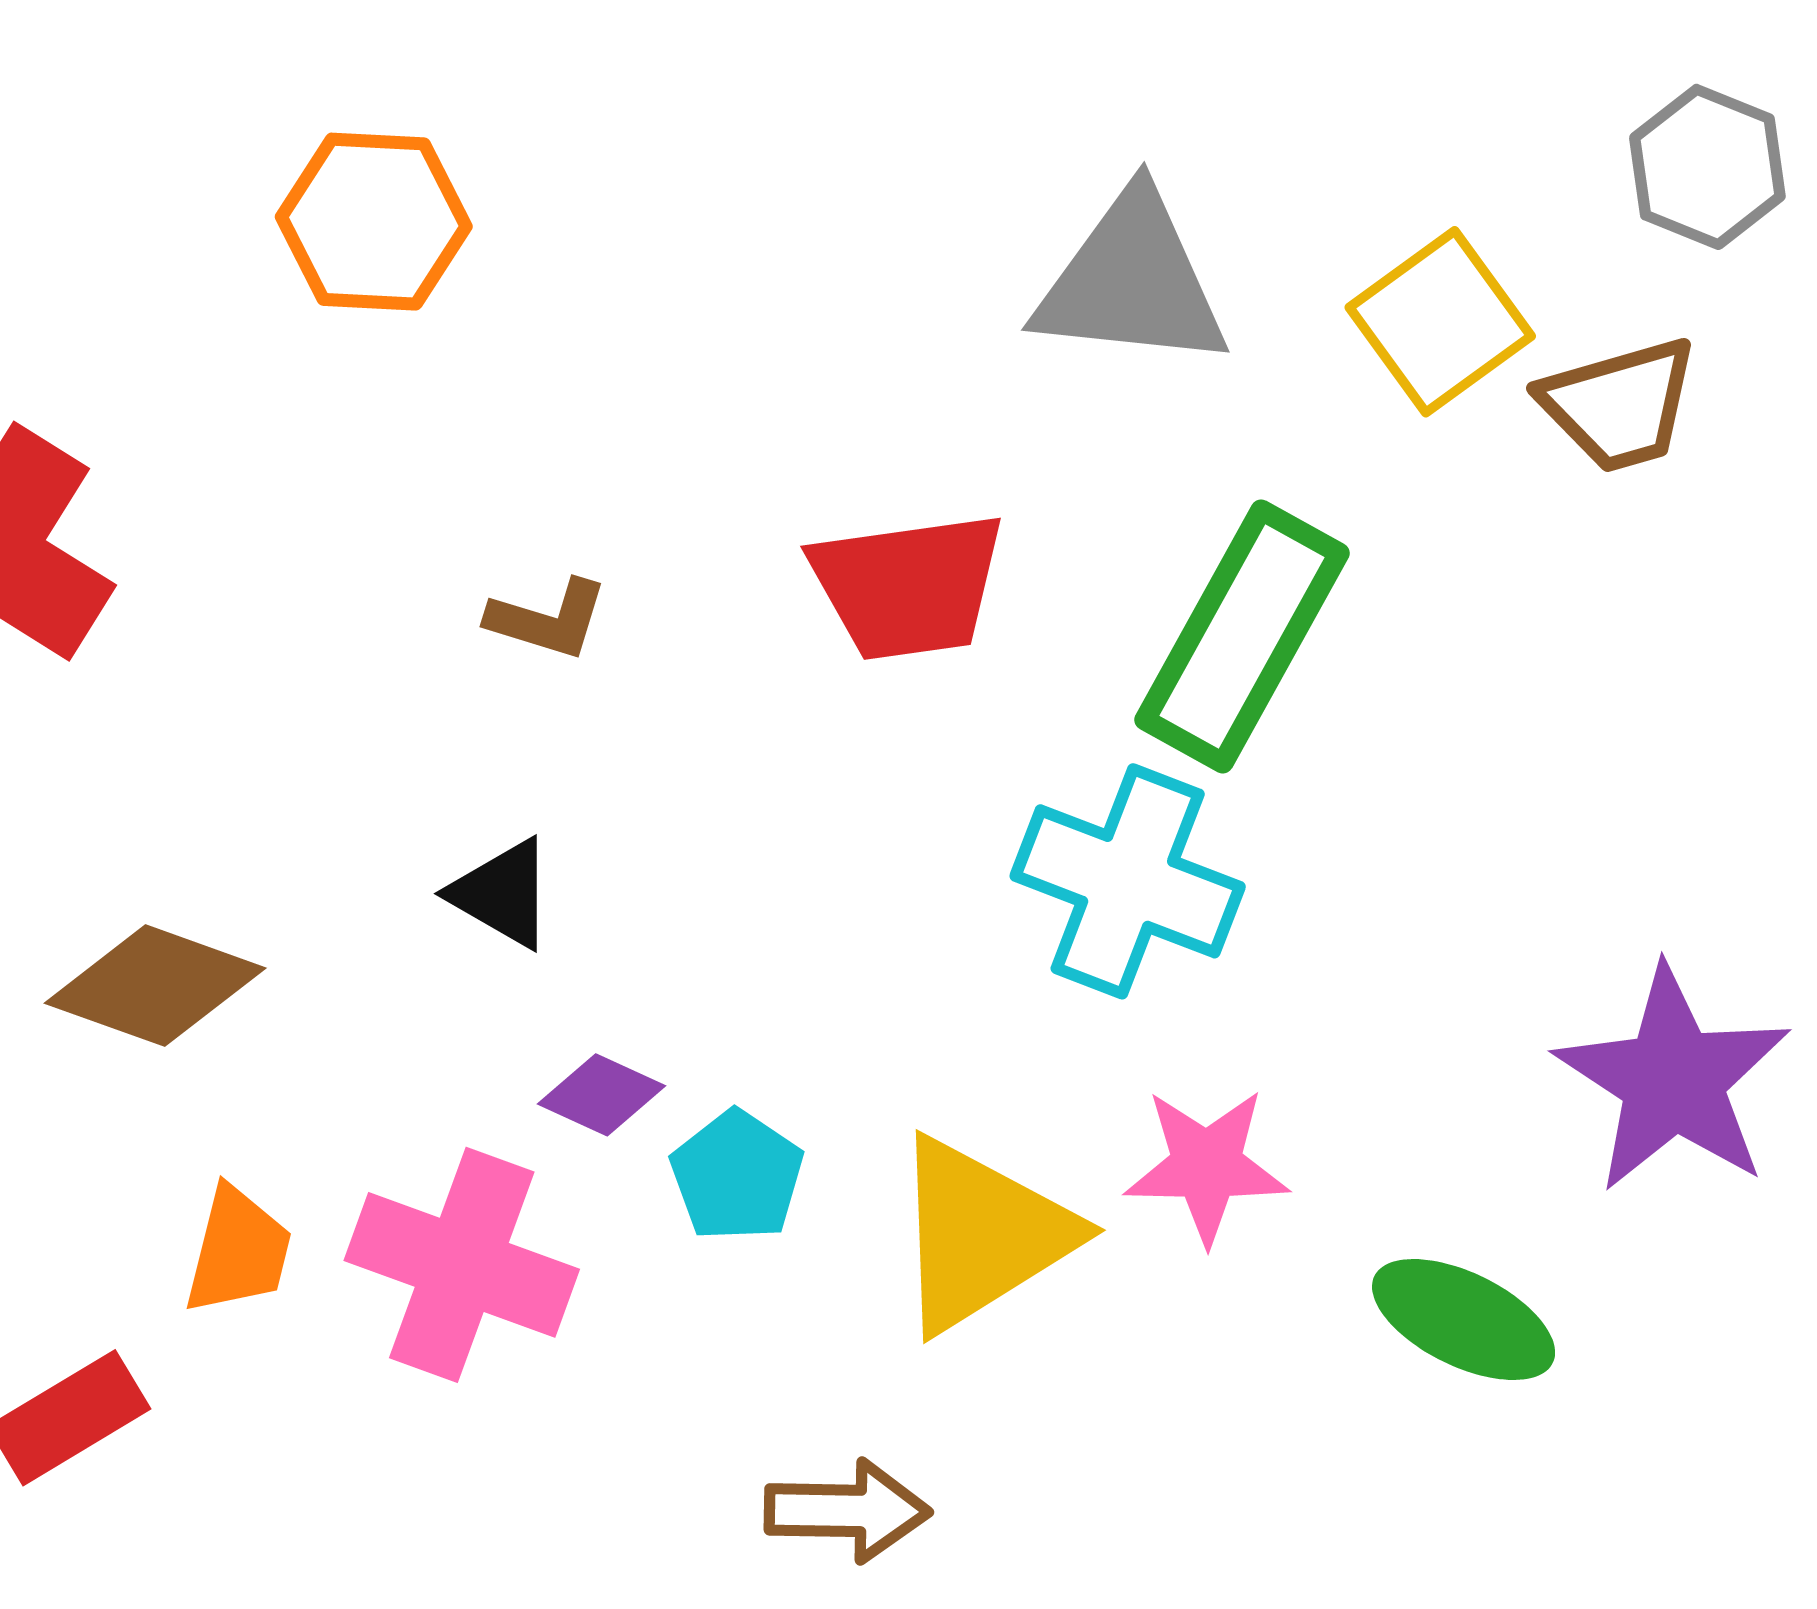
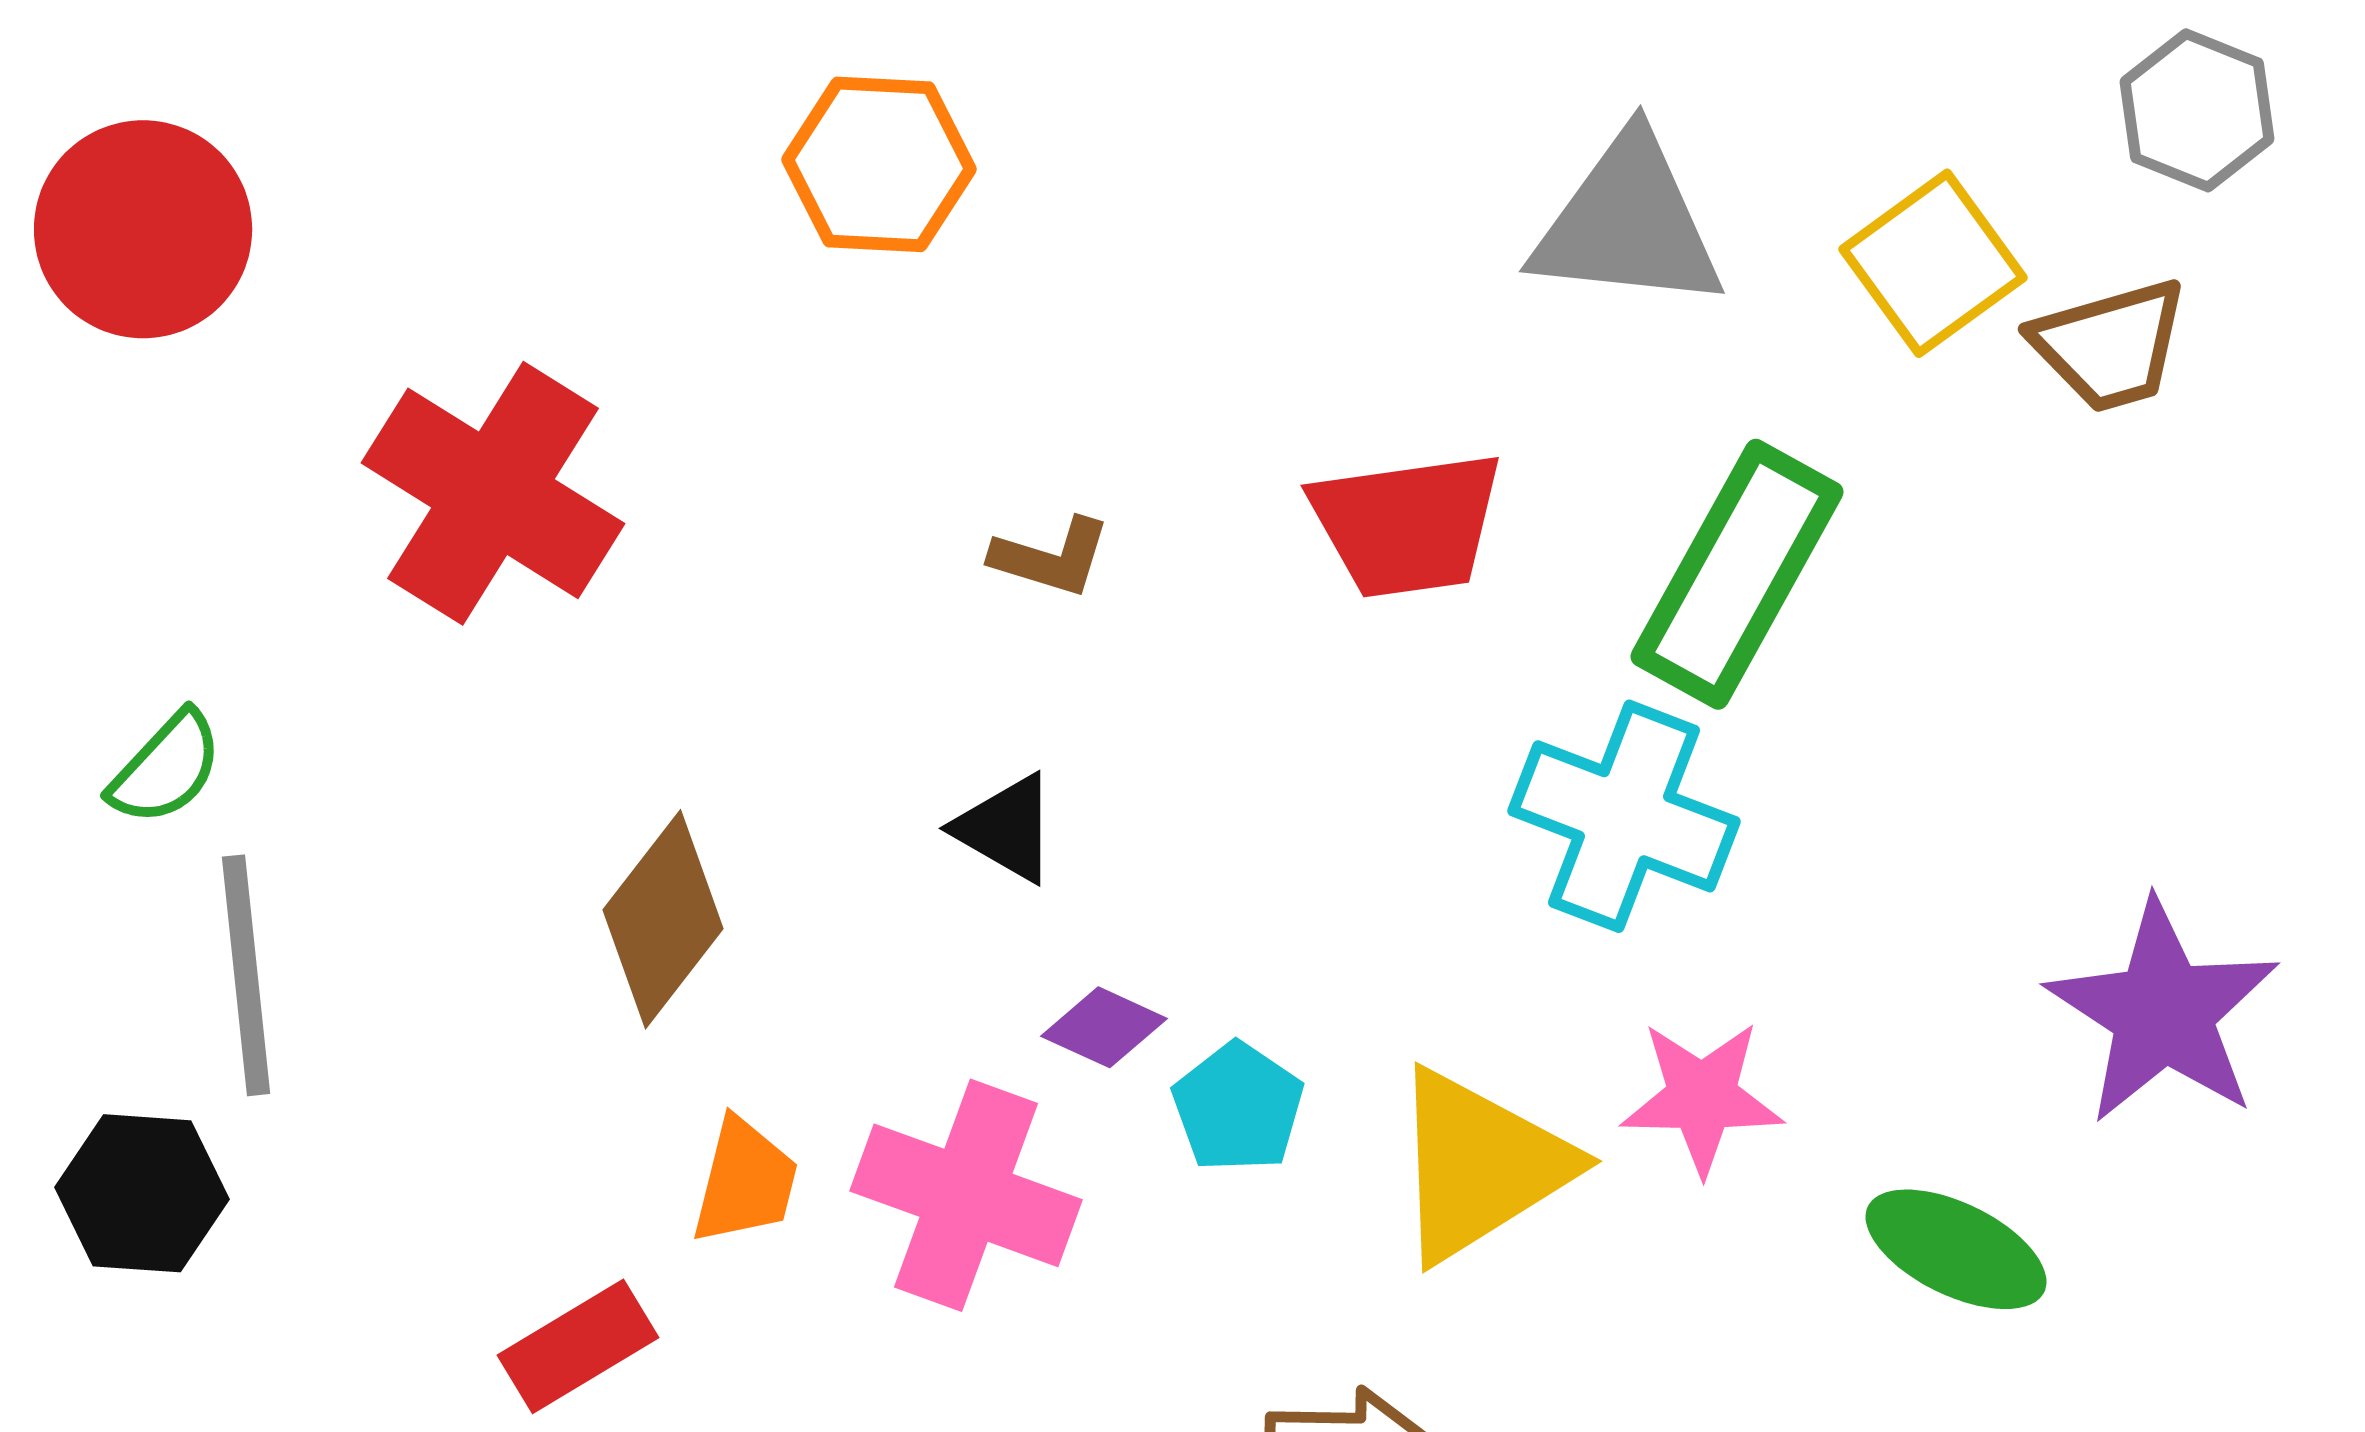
brown diamond: (155, 986) -> (663, 919), turned -72

